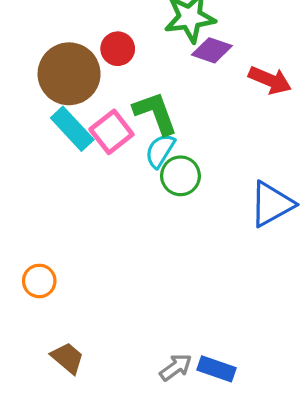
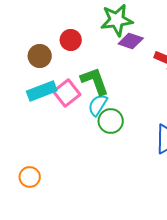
brown circle: (69, 74) -> (40, 56), size x0.6
cyan rectangle: (72, 129) -> (42, 91), turned -68
orange circle: (39, 281) -> (30, 177), moved

